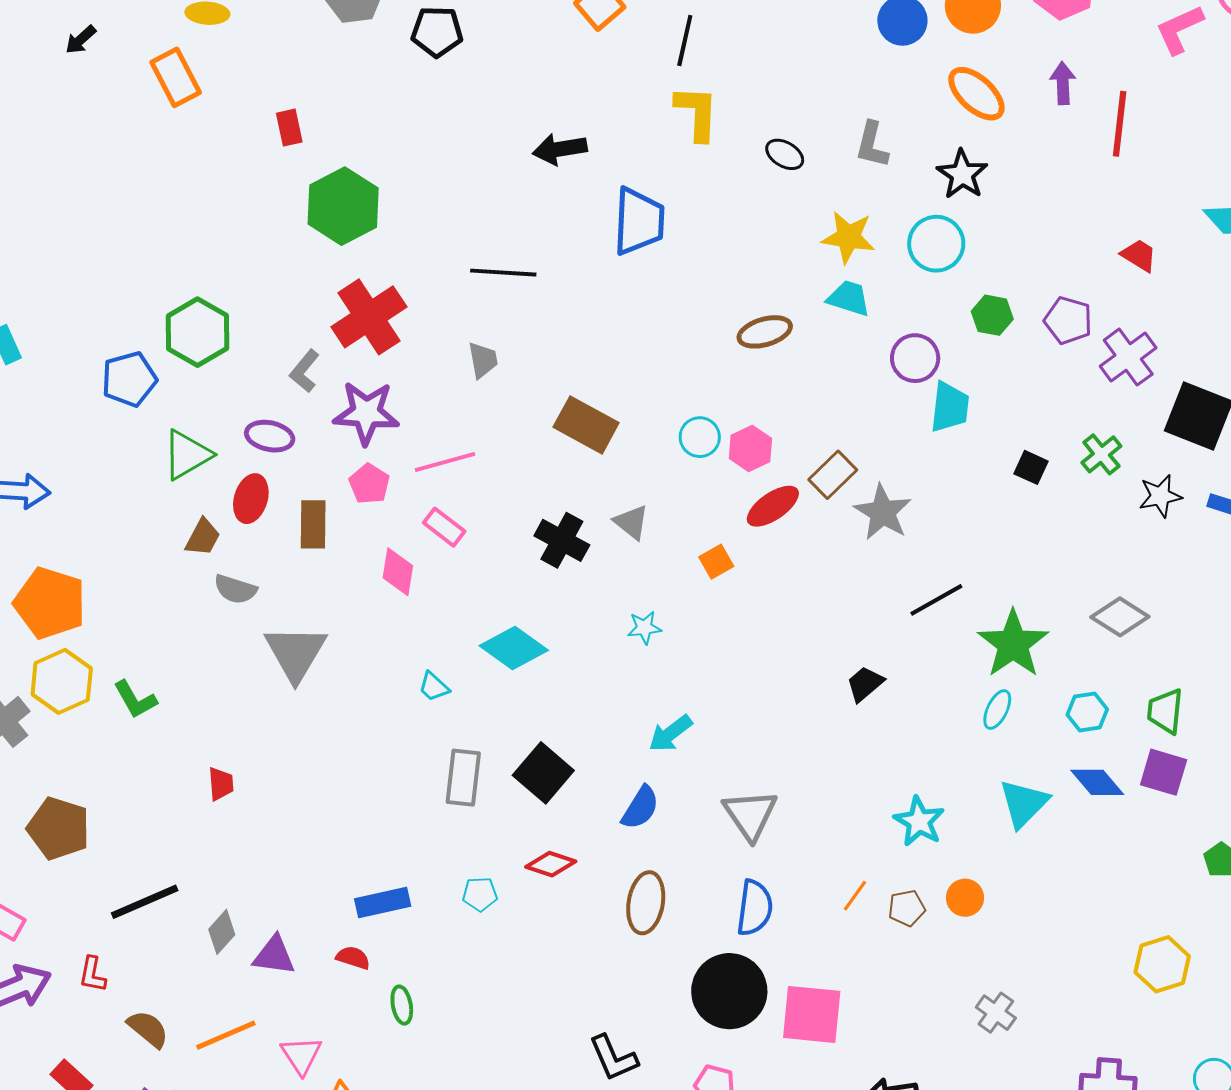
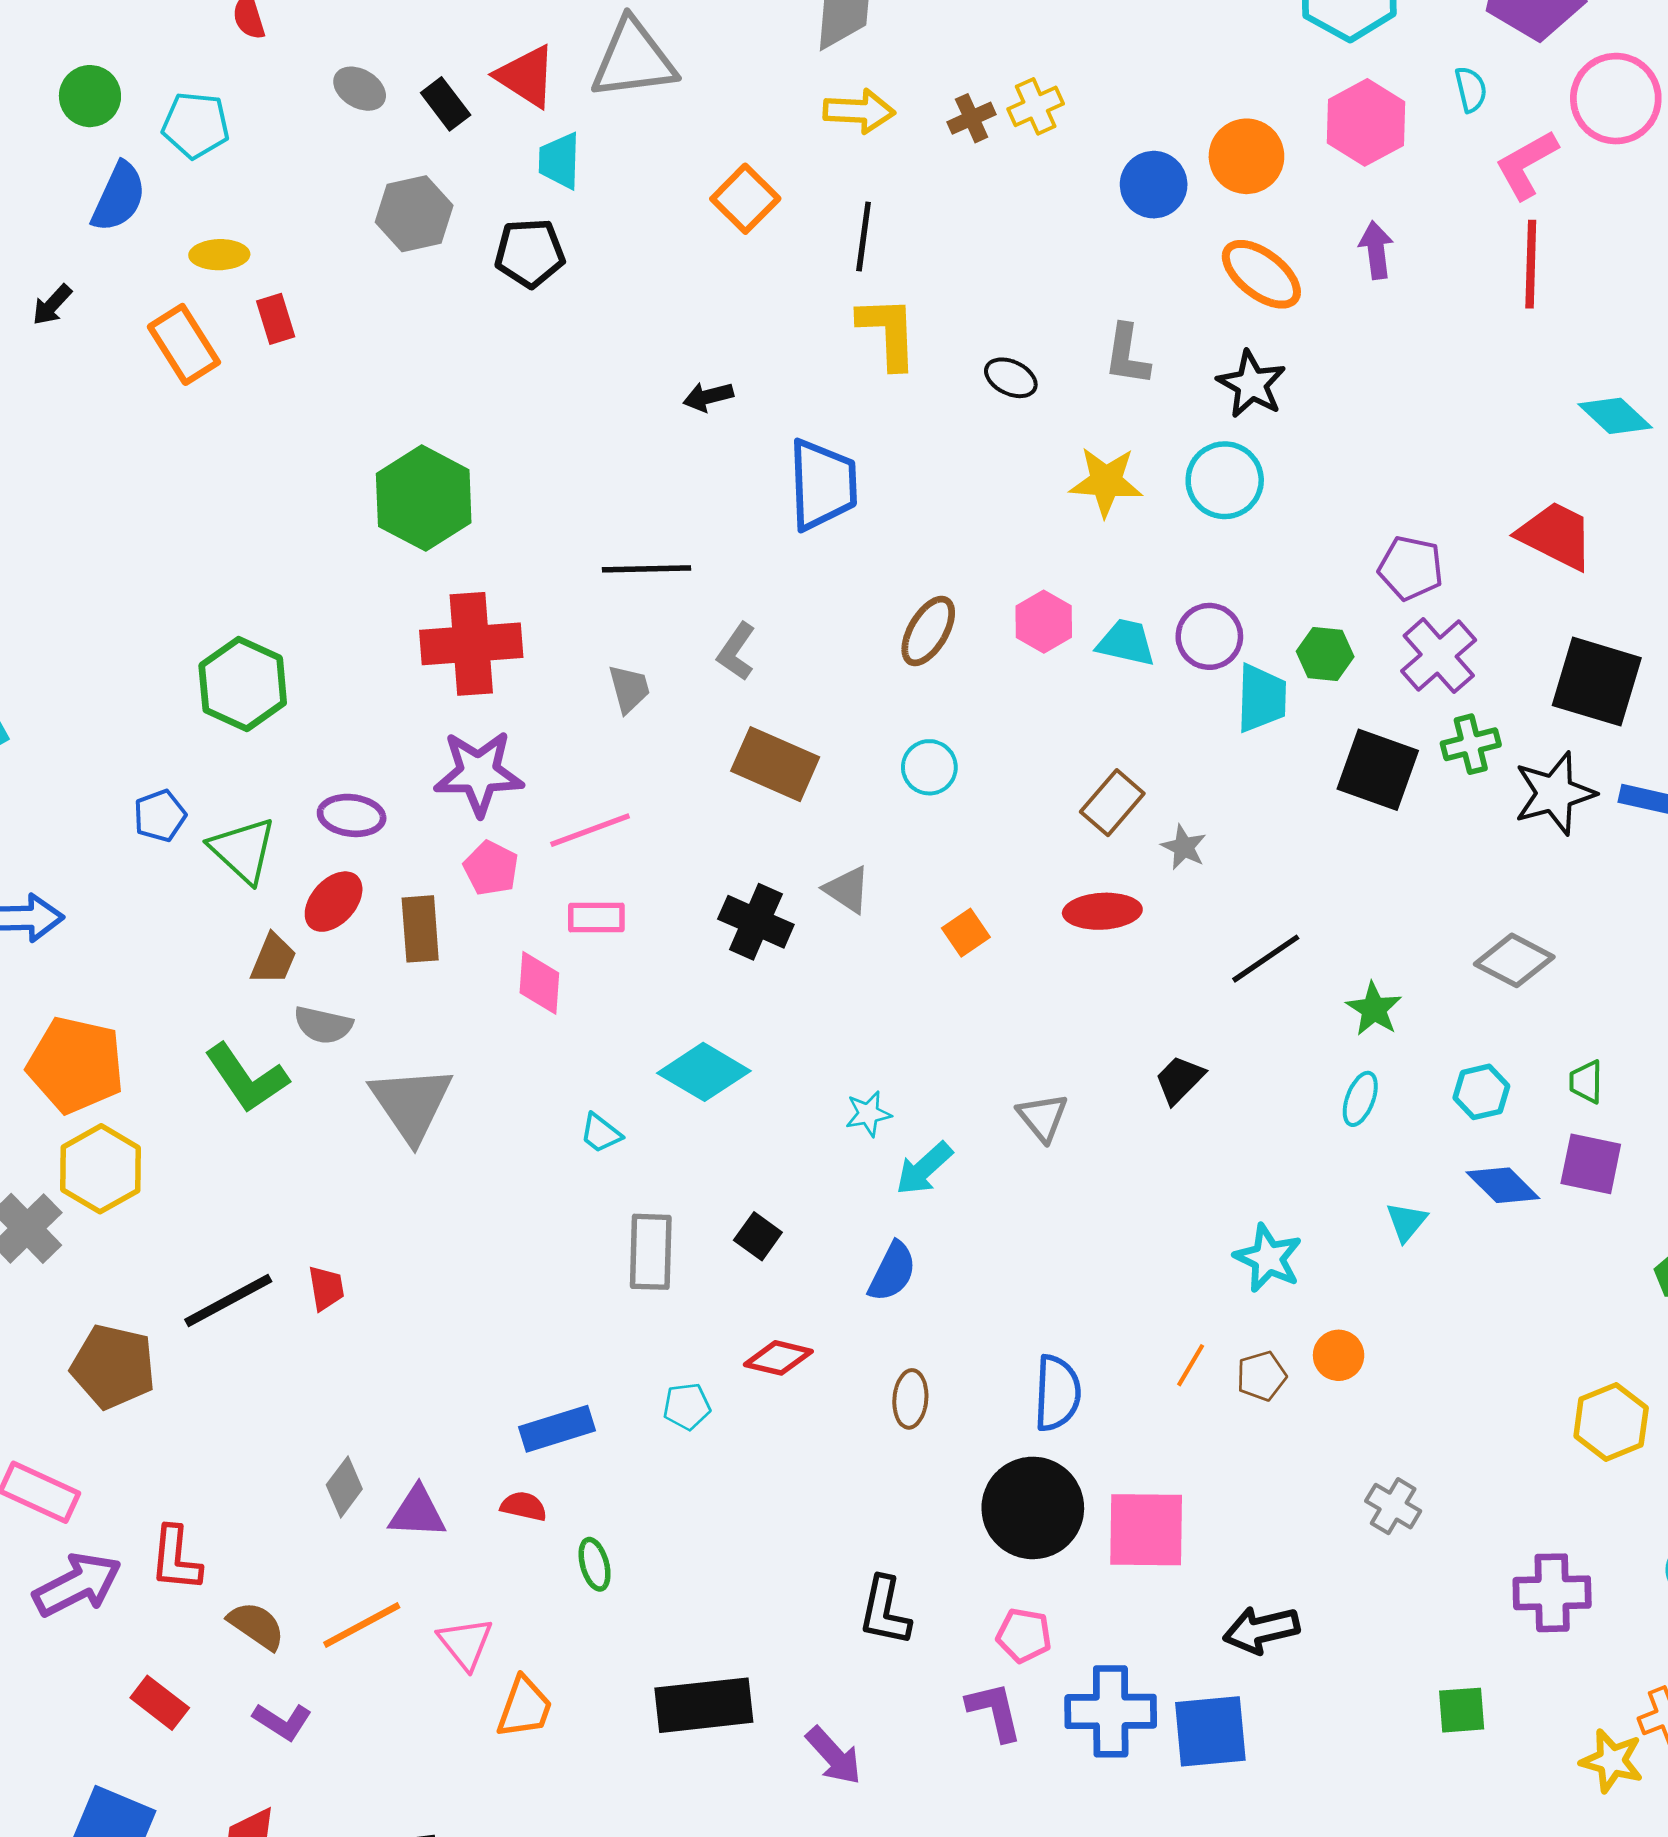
red line: (1120, 124) -> (1531, 264), moved
red rectangle: (289, 128) -> (276, 319), moved
black arrow: (560, 149) -> (708, 397), size x0.7
red trapezoid: (1139, 255) -> (1556, 535), moved, size x1.6
cyan trapezoid: (849, 298) -> (1126, 643), moved
green hexagon: (992, 315) -> (1325, 654), moved
red cross: (369, 317) -> (471, 644), turned 34
brown ellipse: (765, 332) -> (928, 631), moved, turned -38
purple cross: (1128, 357) -> (1439, 656), moved
gray L-shape: (304, 371) -> (736, 652), moved
blue pentagon: (129, 379) -> (160, 816), moved, size x0.7
pink hexagon: (750, 449) -> (1044, 622), moved
green cross: (1101, 454) -> (1471, 744), turned 30
green triangle: (187, 455) -> (243, 850), turned -42
black square: (1031, 467) -> (1378, 770), size x1.8
black star: (1160, 496) -> (1555, 793), size x1.4
red ellipse: (251, 499) -> (334, 902), turned 30
red ellipse: (773, 506) -> (1102, 911), moved, turned 36
gray star: (883, 512) -> (1184, 847), size x0.6
pink rectangle: (444, 527) -> (596, 917), turned -33
cyan star: (644, 628) -> (868, 1114), moved
green star: (1013, 644) -> (1374, 1009), size x0.6
green L-shape: (135, 699) -> (247, 1078), moved, size x1.4
green trapezoid: (1165, 711) -> (1586, 1082), size x0.7
black square: (543, 773) -> (758, 1236), size x0.6
cyan triangle: (1024, 803) -> (1406, 1222), size x0.6
gray triangle: (750, 815) -> (1043, 1117), moved, size x0.7
black line: (145, 902) -> (228, 1301), moved
brown ellipse: (646, 903) -> (910, 1399), size x0.7
red L-shape: (93, 974) -> (176, 1559), size x1.4
black L-shape: (613, 1058) -> (885, 1611), turned 40

